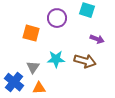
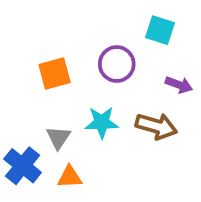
purple circle: (57, 18) -> (117, 64), moved
orange square: (31, 33) -> (55, 73), turned -30

